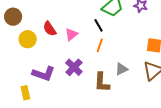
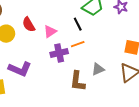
orange line: (100, 45) -> (78, 44), turned 48
purple cross: (74, 67) -> (59, 53), moved, turned 30

